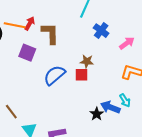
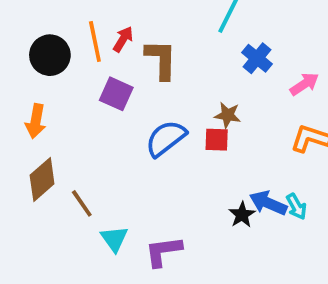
orange line: (15, 25) -> (95, 41), turned 65
cyan arrow: (125, 100) -> (296, 206), moved

